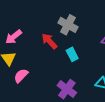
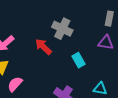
cyan rectangle: (72, 54) -> (78, 60), moved

